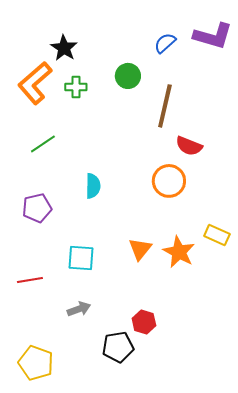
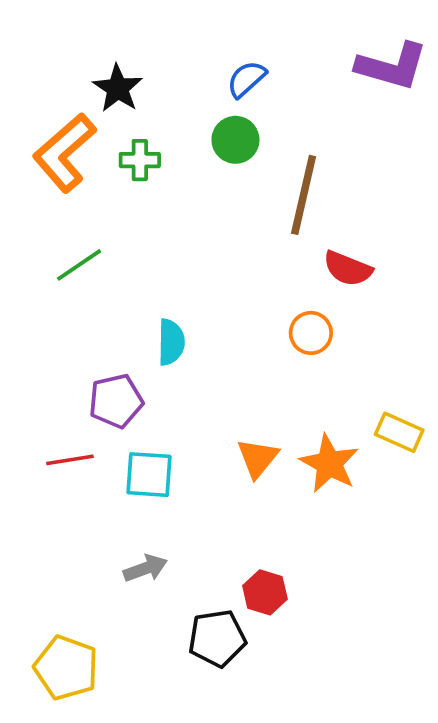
blue semicircle: (165, 43) -> (247, 79), moved
orange circle: (169, 181) -> (311, 333), size x0.7
purple pentagon: (37, 208) -> (116, 401), moved
red line: (30, 280) -> (70, 460), moved

